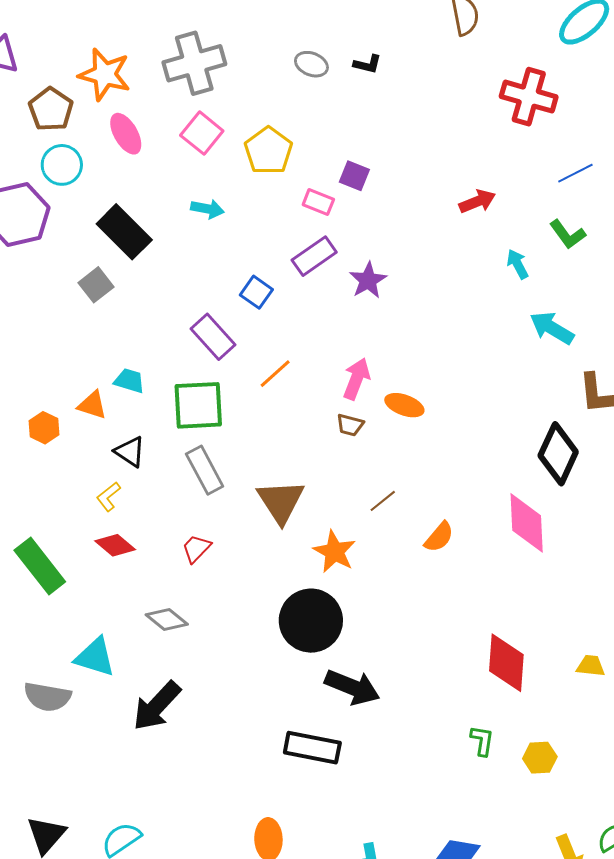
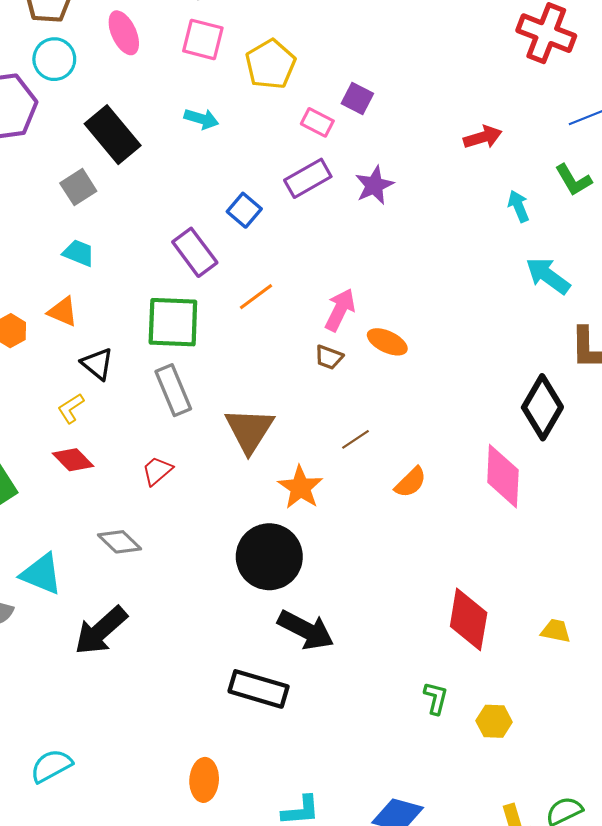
pink square: (202, 133) -> (203, 39), turned -30
purple star: (368, 280) -> (374, 185), moved
cyan trapezoid: (129, 381) -> (79, 253), moved

